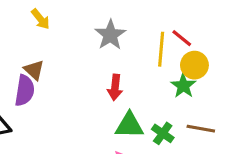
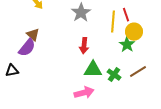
red line: (182, 38) -> (126, 15), turned 32
purple semicircle: (25, 91) -> (27, 48), turned 30
brown line: (201, 129) -> (138, 72), turned -42

